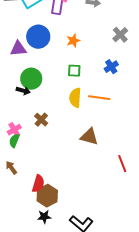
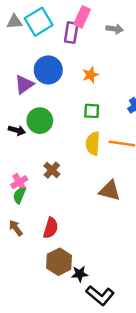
purple triangle: (18, 49) -> (24, 84), turned -30
black arrow: (23, 91) -> (17, 130), moved
red semicircle: (38, 184) -> (51, 228), moved
black star: (44, 217) -> (80, 274), moved

